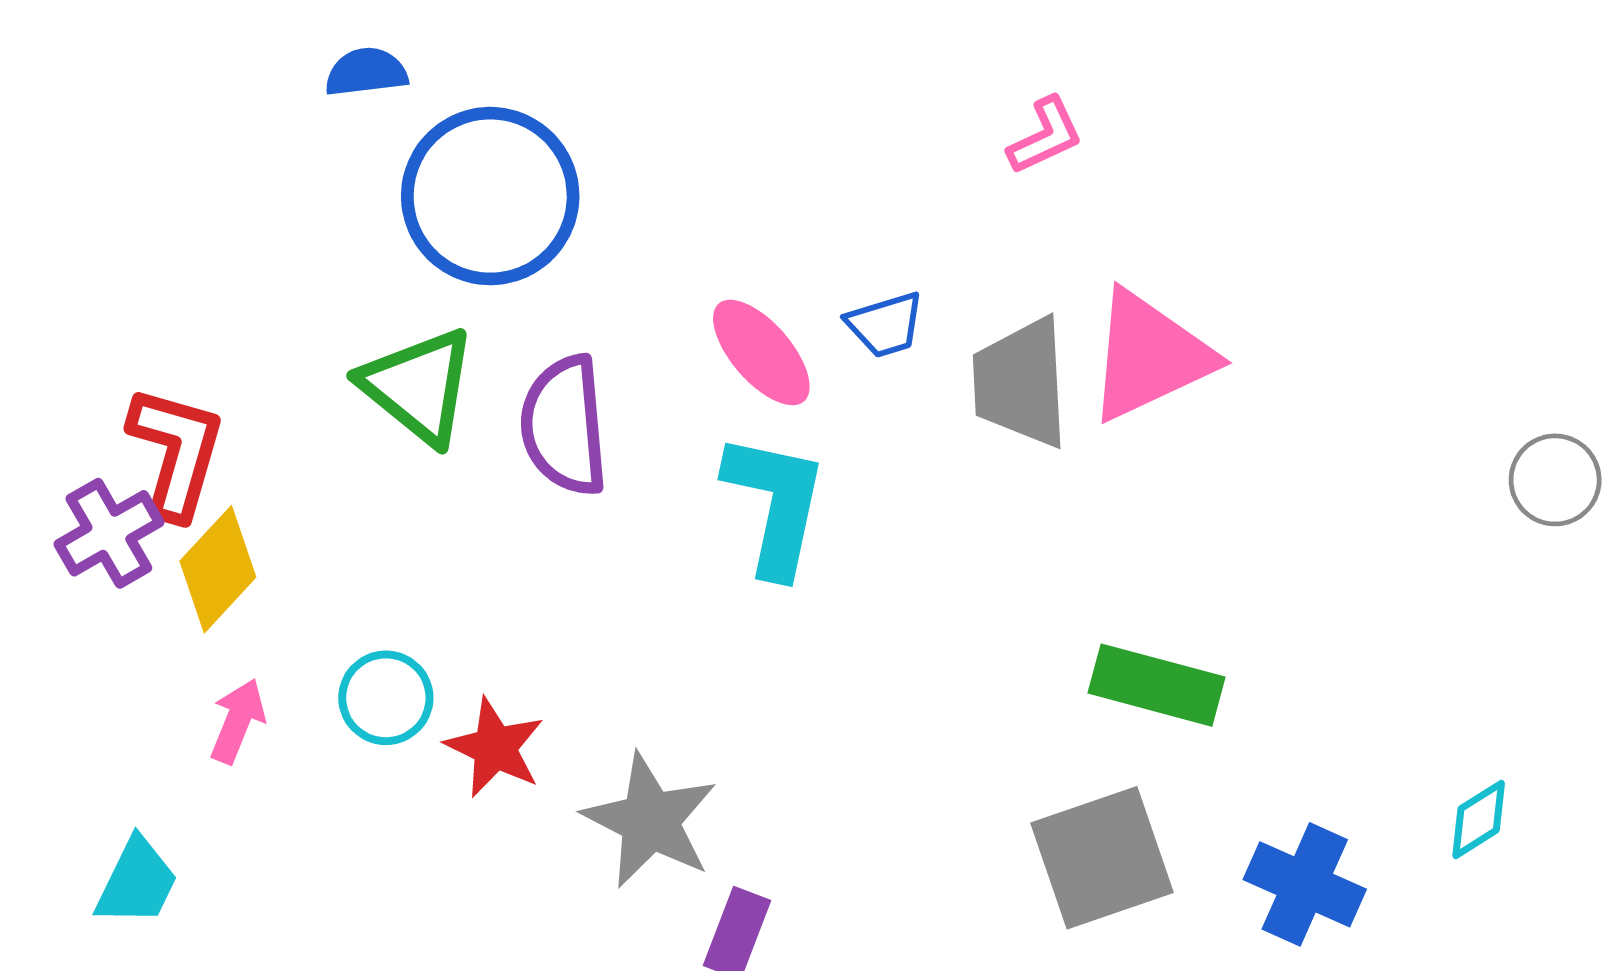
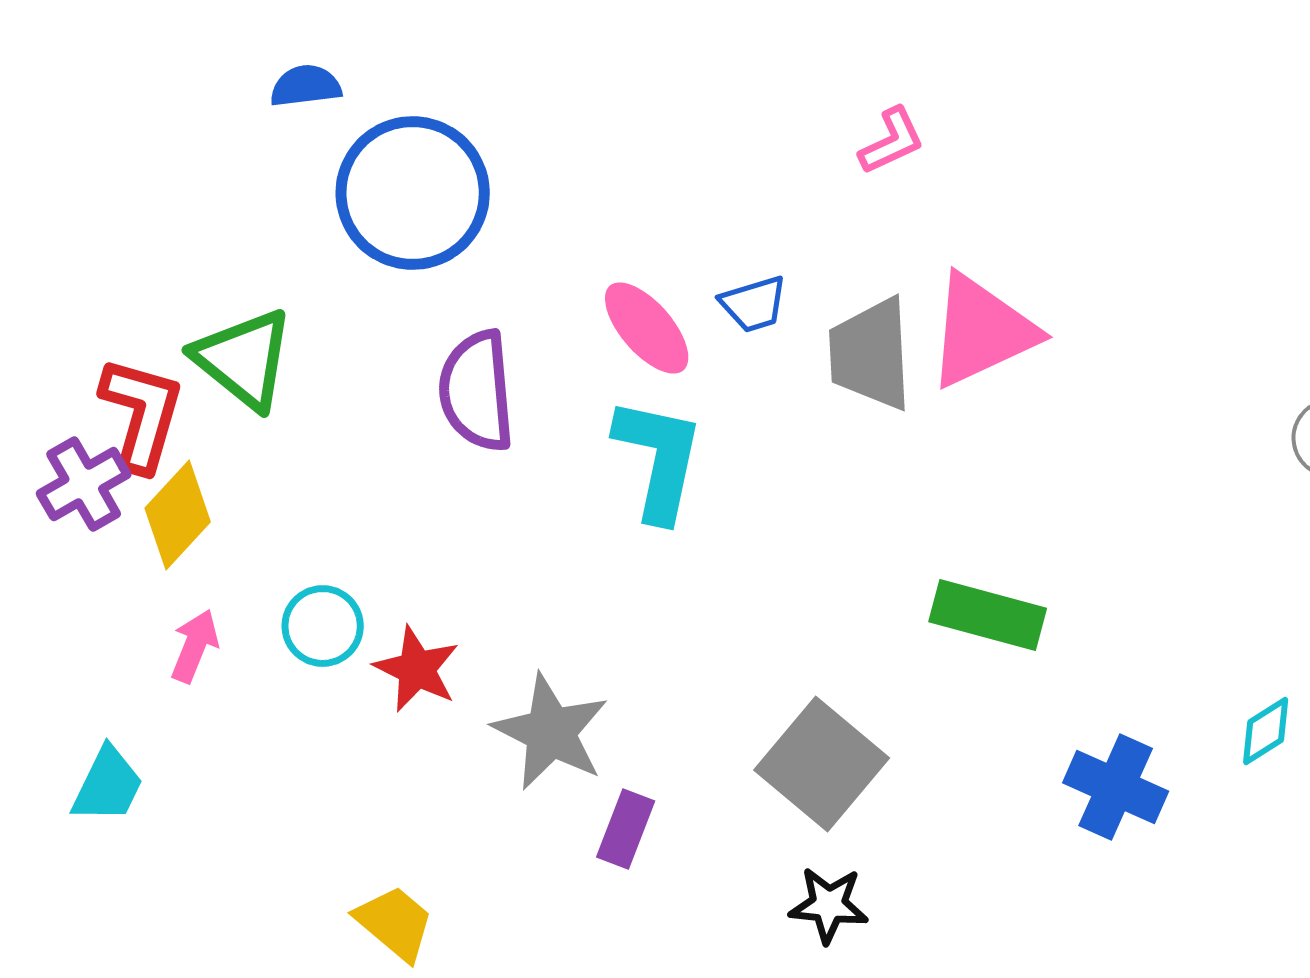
green triangle: (418, 386) -> (244, 359), moved
gray square: (1102, 858) -> (822, 764), moved, turned -31

